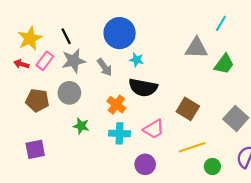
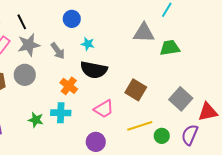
blue circle: (120, 33) -> (72, 19), size x0.6
green trapezoid: (224, 64) -> (170, 48), turned -135
green star: (81, 126) -> (36, 120), moved
cyan cross: (120, 133) -> (61, 113), moved
green circle: (212, 166) -> (162, 136), moved

